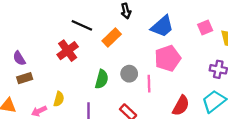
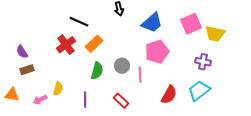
pink square: (205, 27) -> (191, 24), size x1.5
orange rectangle: (112, 37) -> (94, 44), moved

